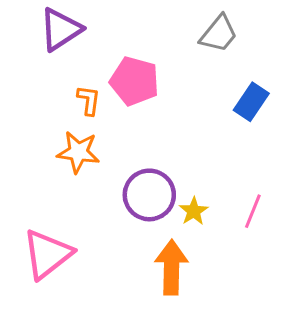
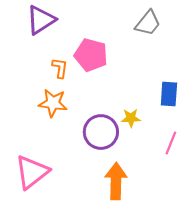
blue rectangle: (251, 102) -> (169, 94), moved, turned -30
yellow star: (194, 211) -> (131, 118), moved, turned 30

